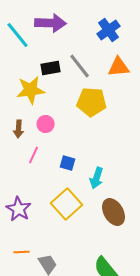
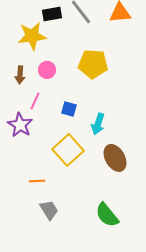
yellow pentagon: (92, 102) -> (93, 64), moved
purple star: (19, 209) -> (20, 125), moved
orange line: (22, 252) -> (37, 181), moved

